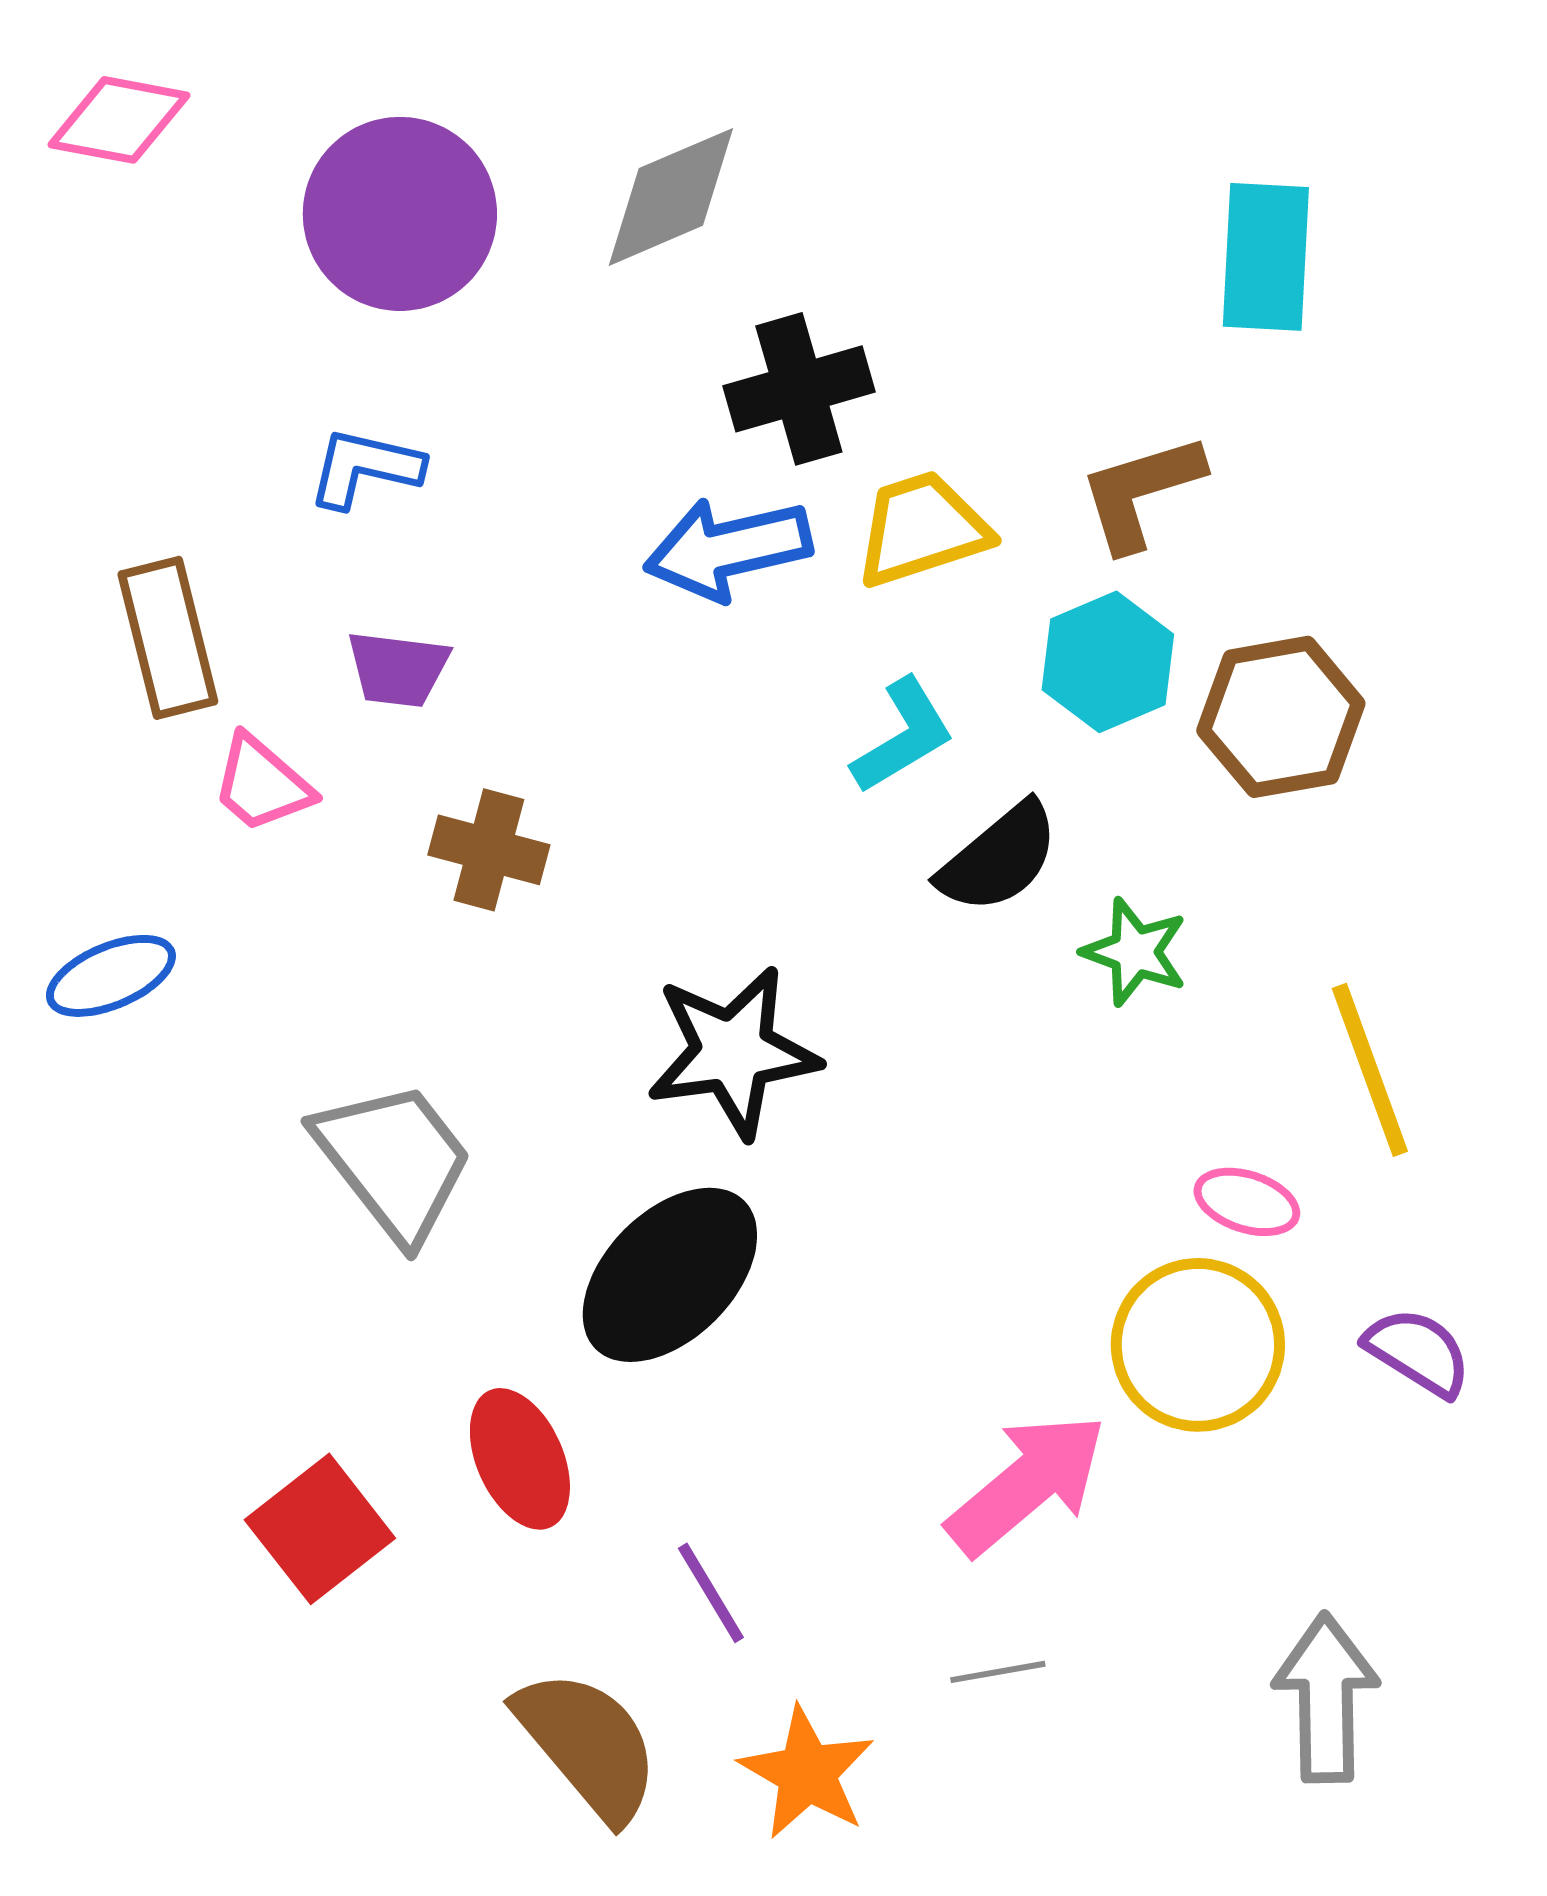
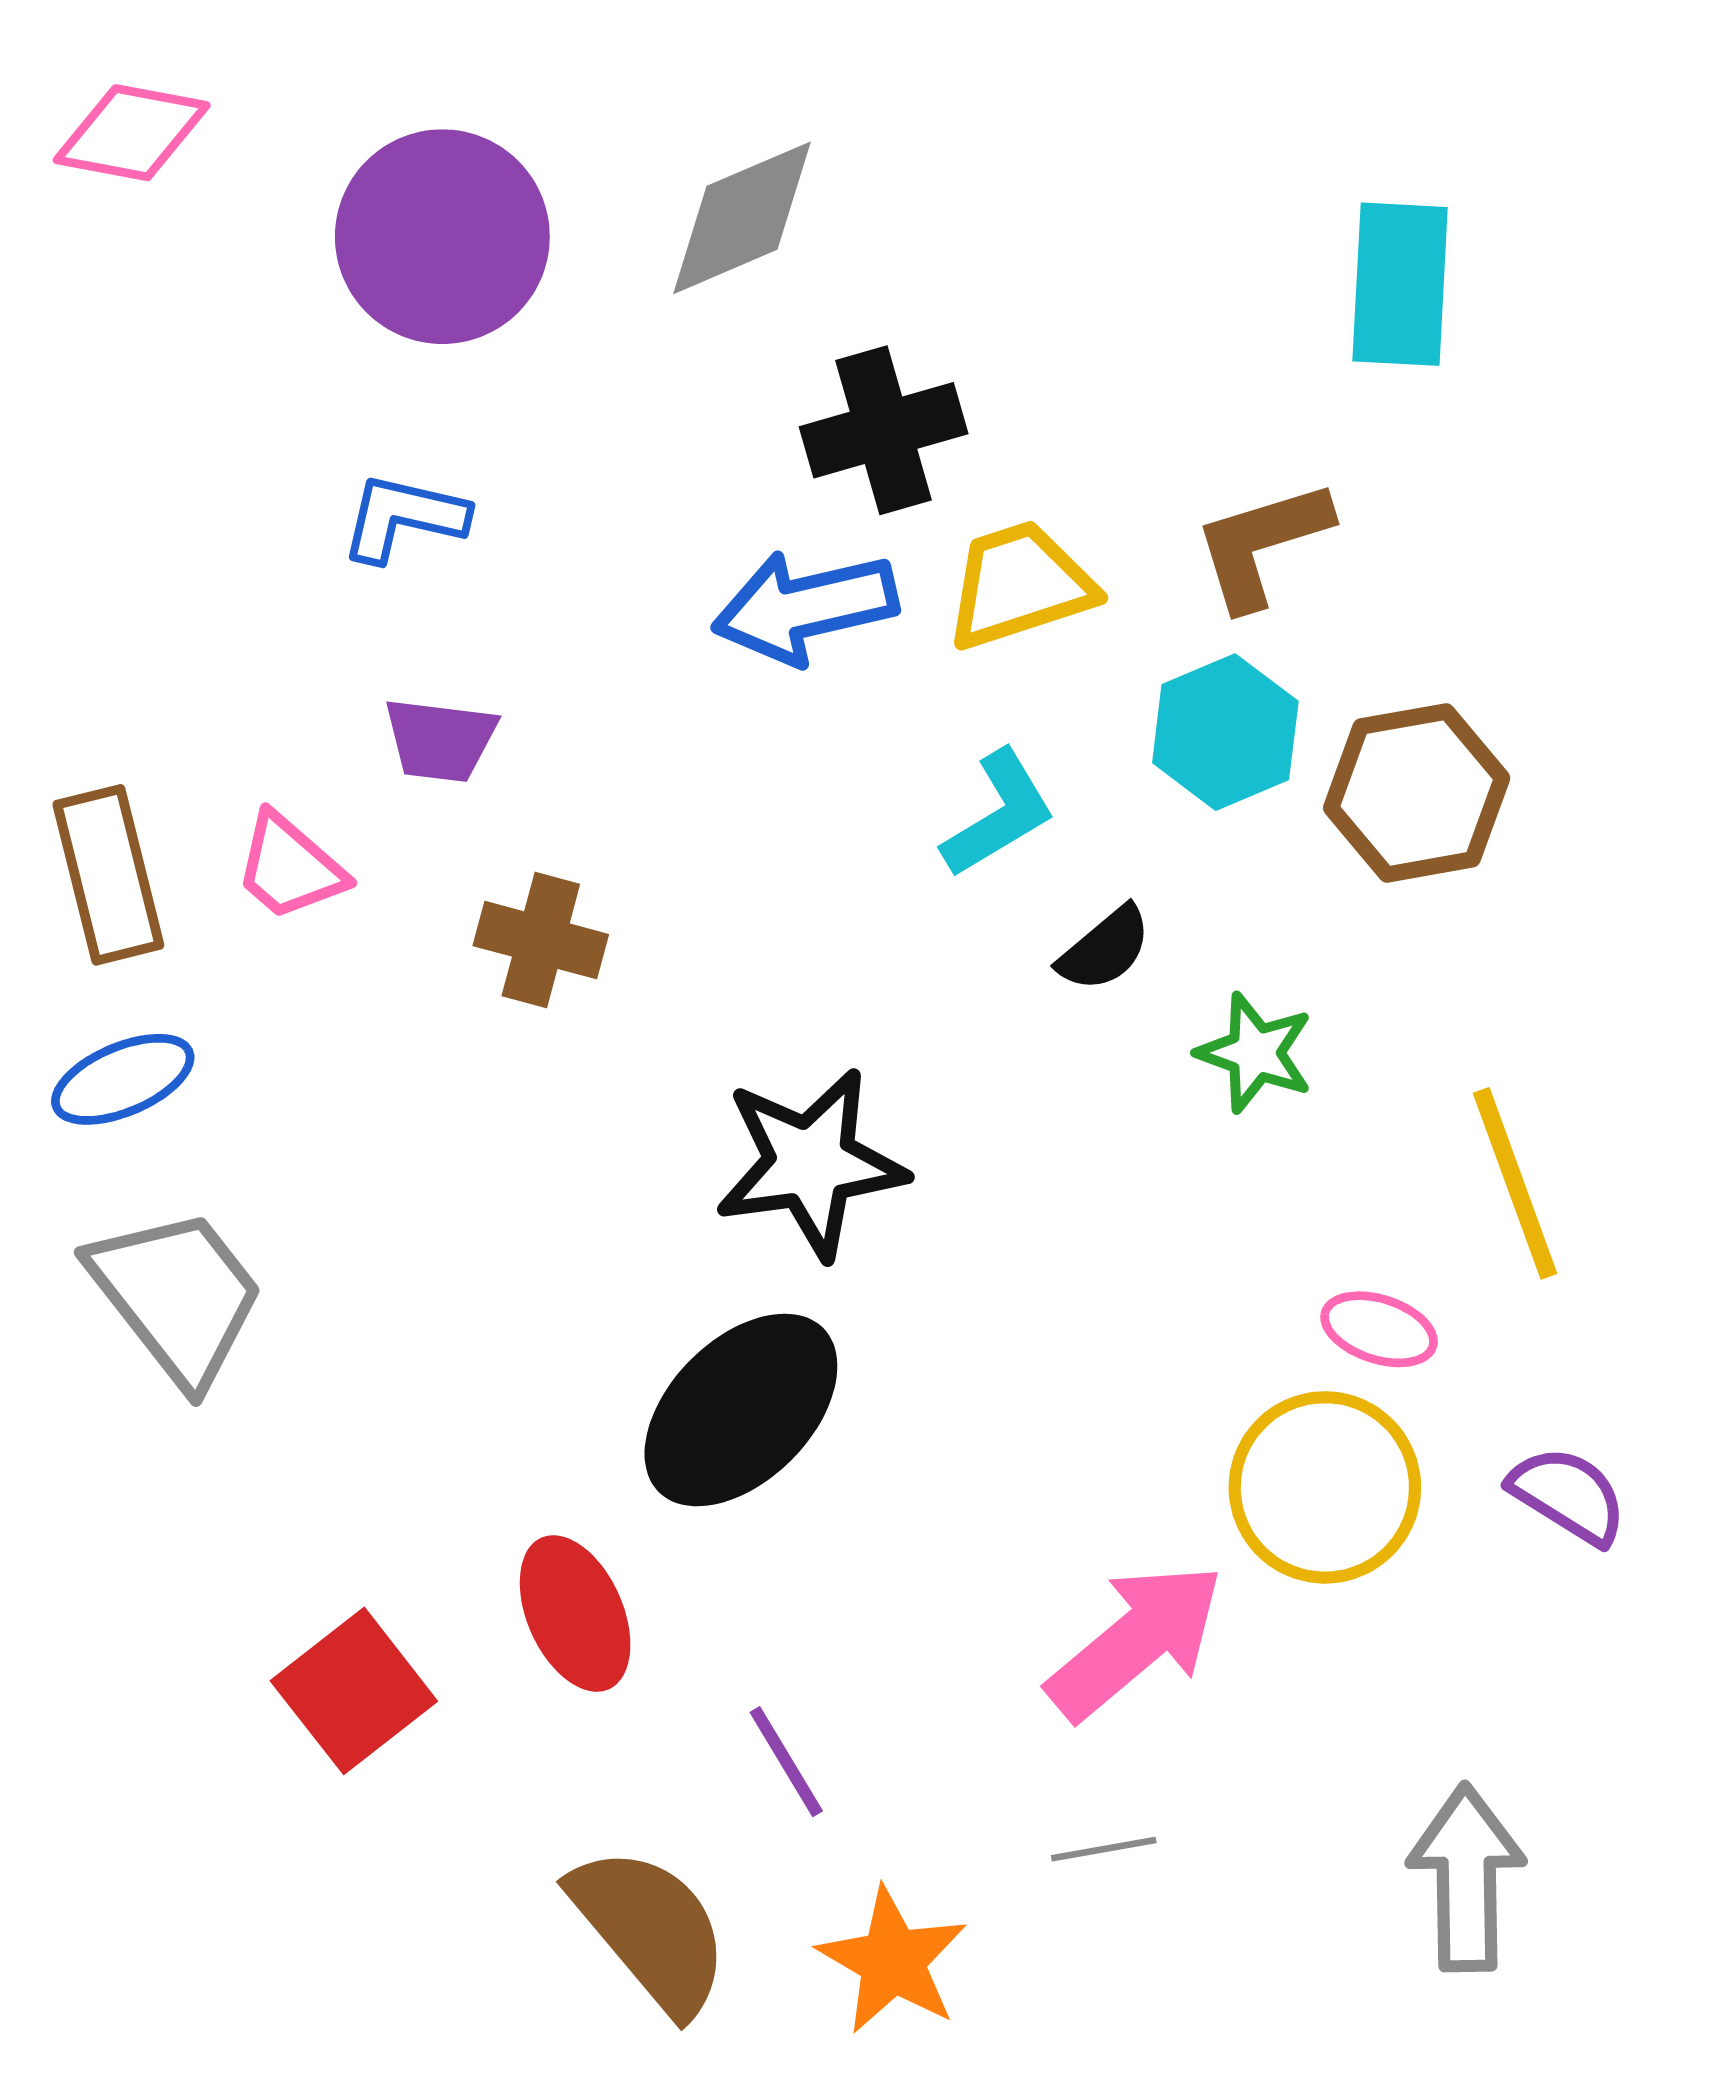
brown rectangle: (168, 638) -> (108, 875), moved
black semicircle: (999, 858) -> (1105, 949), size x0.7
gray trapezoid: (394, 1161) -> (177, 1296), moved

